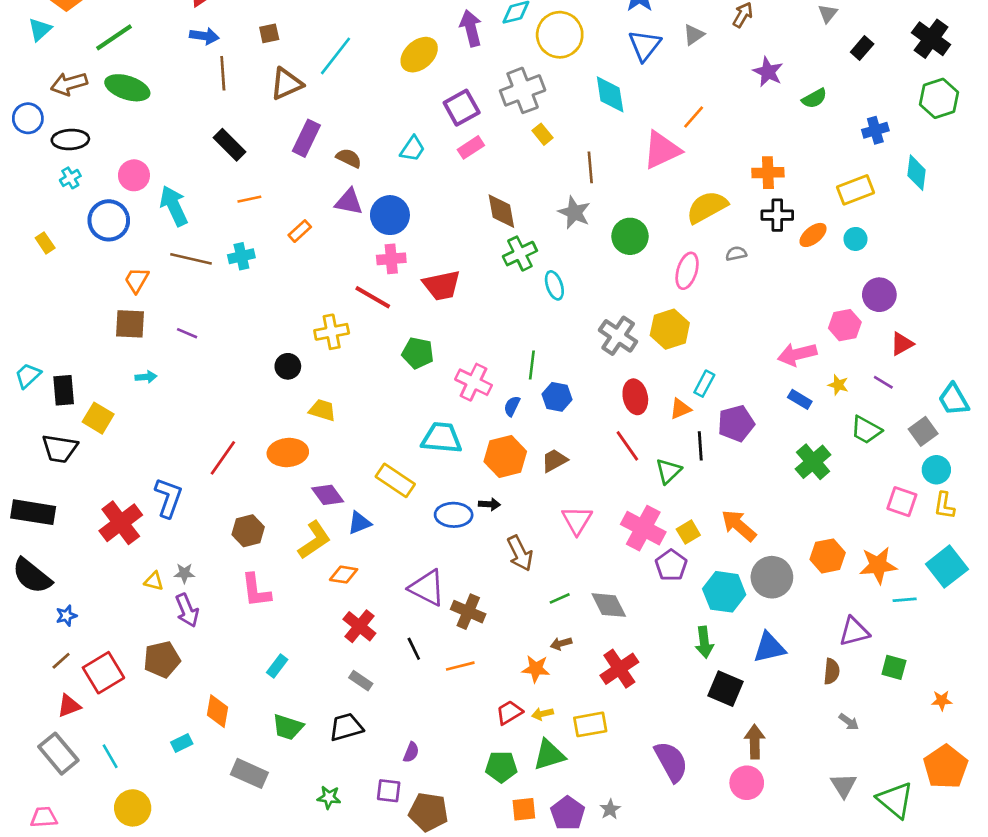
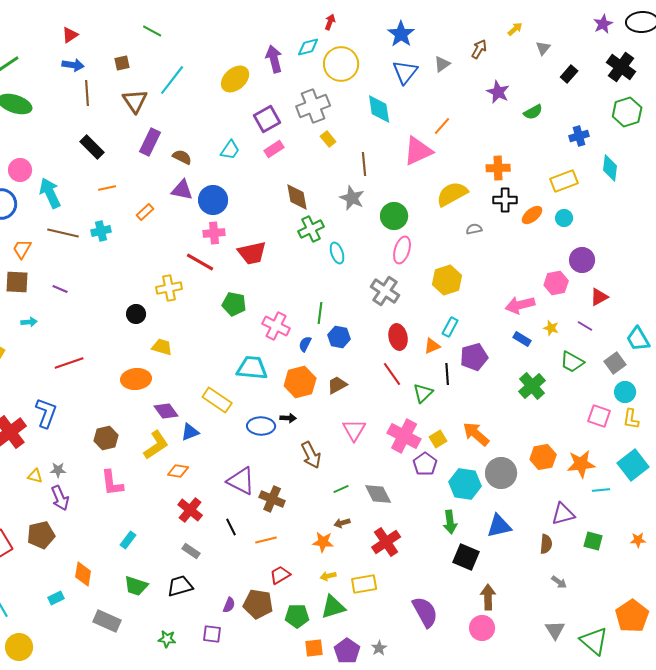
brown triangle: (286, 84) -> (135, 101), turned -40
pink ellipse: (687, 271) -> (402, 250), moved
yellow hexagon: (670, 329) -> (447, 280), moved
red line: (223, 458) -> (69, 363), moved, turned 36
orange star: (942, 701) -> (638, 540), moved
red trapezoid: (509, 712) -> (280, 575), moved
brown pentagon: (428, 812) -> (258, 604), moved

